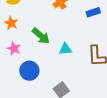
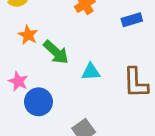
orange star: (11, 23) -> (28, 35), moved
pink star: (14, 49) -> (18, 81), moved

